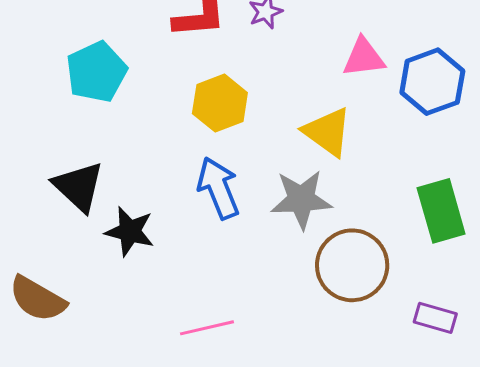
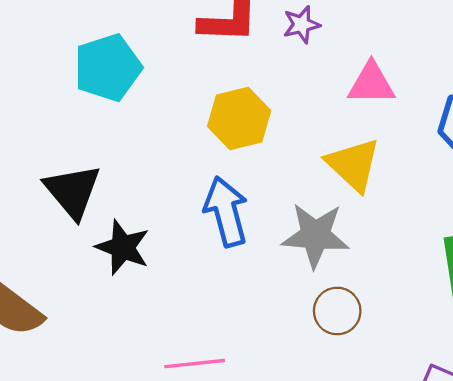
pink triangle: (364, 58) -> (371, 83), moved
brown circle: (352, 265) -> (337, 311), moved, size x0.6

